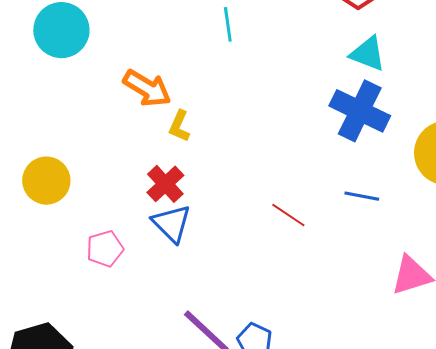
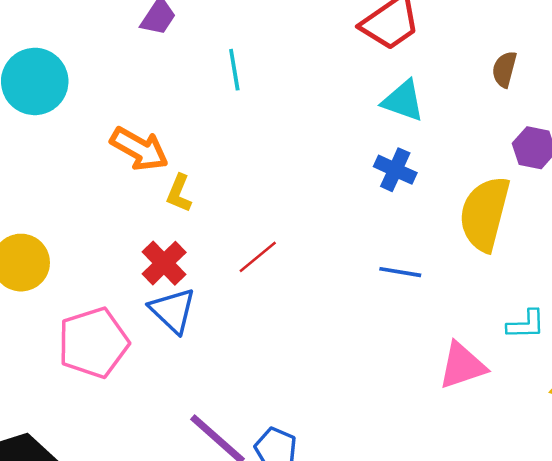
blue cross: (360, 111) -> (395, 170), size x0.6
red line: (288, 215) -> (258, 257), moved, turned -72
pink pentagon: (105, 249) -> (93, 343), size x1.6

